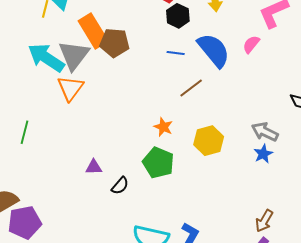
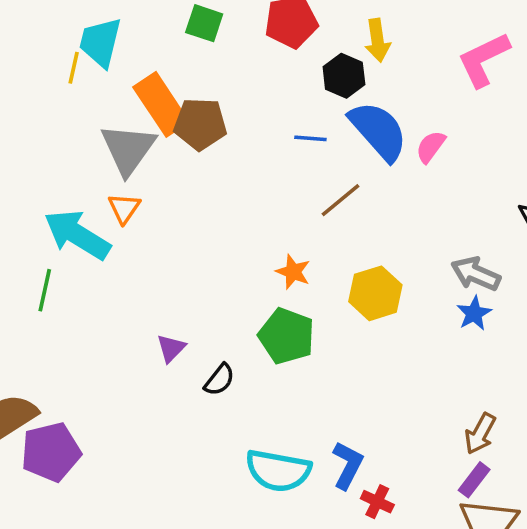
black hexagon: (178, 16) -> (344, 76), moved
pink semicircle: (251, 44) -> (431, 147), moved
cyan arrow: (46, 58) -> (77, 235), moved
orange triangle: (70, 88) -> (124, 208), size x0.7
purple triangle: (94, 167) -> (171, 348), turned -42

